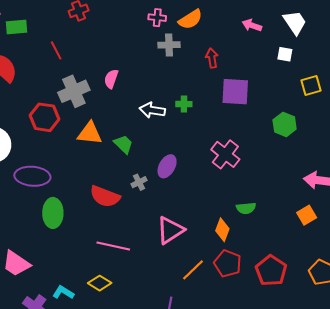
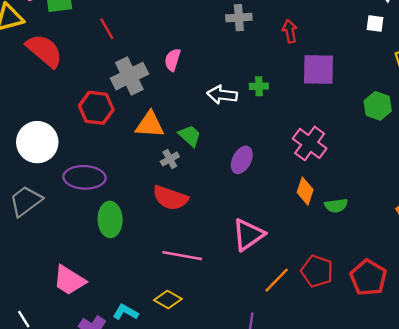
gray cross: (139, 182) -> (170, 159), moved
orange diamond: (222, 230) -> (305, 191), moved

